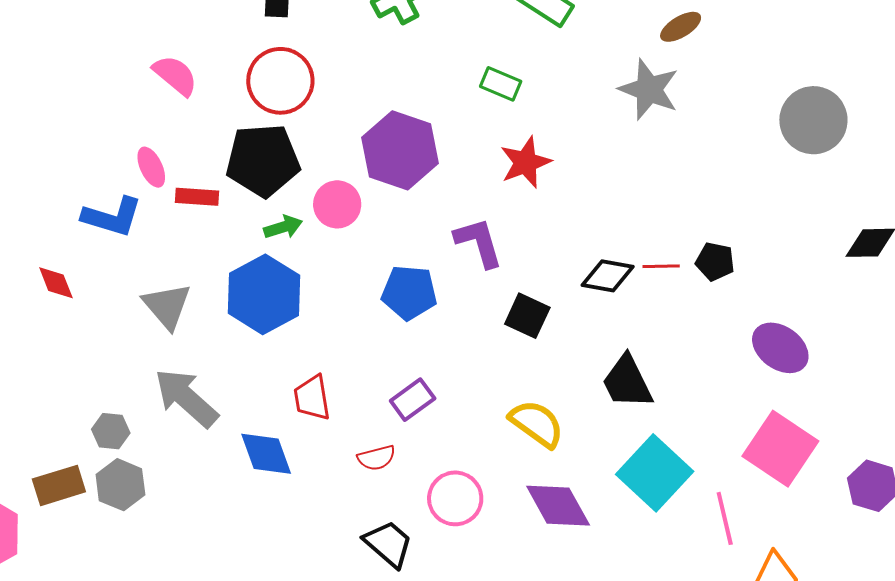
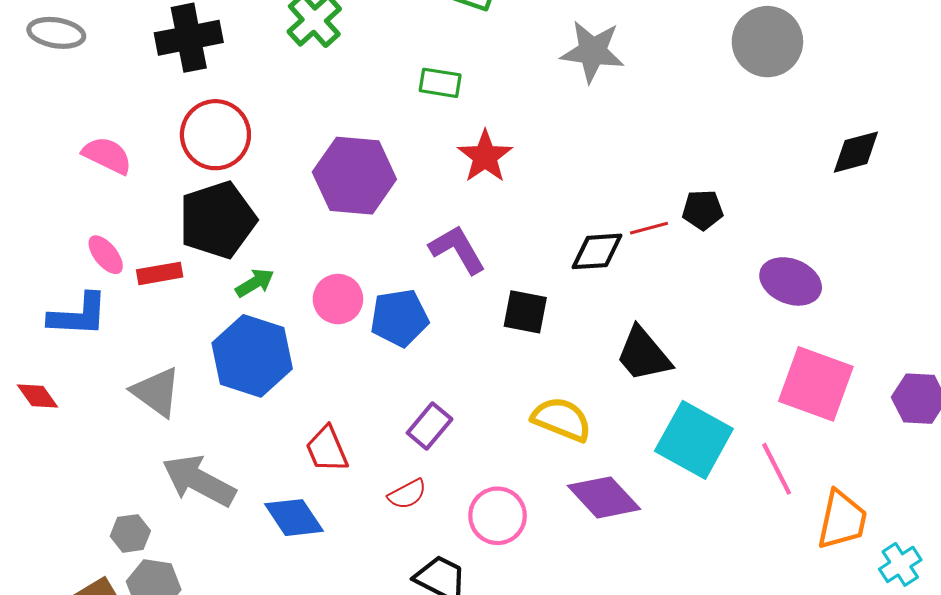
pink circle: (337, 204) -> (338, 299), moved

